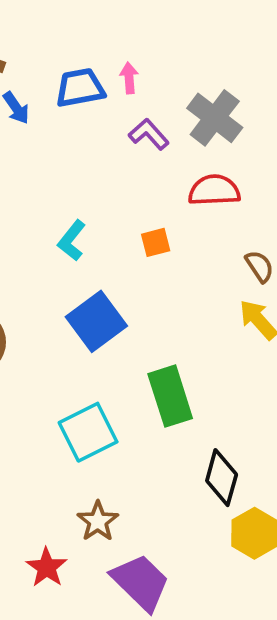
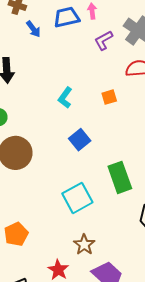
purple L-shape: (149, 134) -> (104, 40), turned -75
blue square: (96, 321) -> (80, 140), size x0.7

